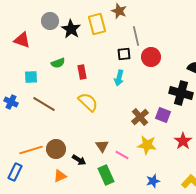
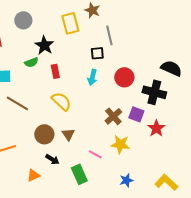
black star: (71, 29) -> (44, 45), moved
red circle: (151, 57) -> (124, 77), moved
red star: (183, 141) -> (156, 128), moved
brown triangle: (102, 146) -> (68, 134), moved
brown circle: (56, 149) -> (44, 134), moved

